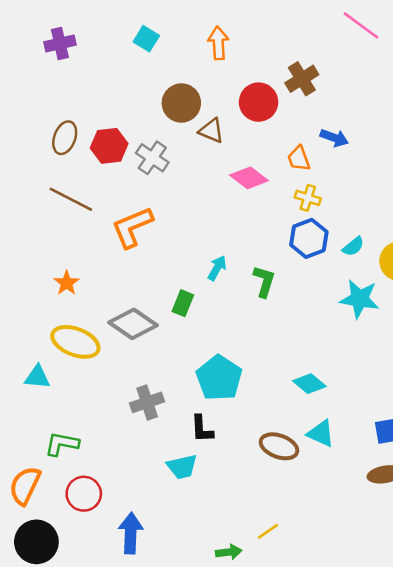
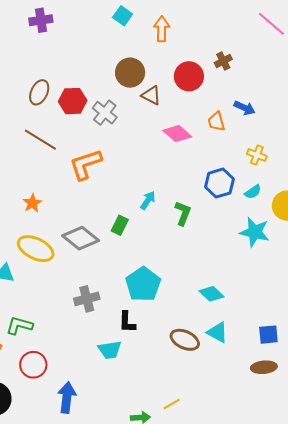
cyan square: (146, 39) -> (123, 16), moved
brown cross: (302, 79) -> (223, 61), size x0.7
yellow cross: (308, 198) -> (257, 155), moved

